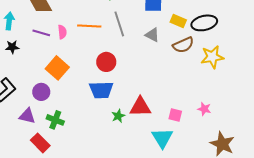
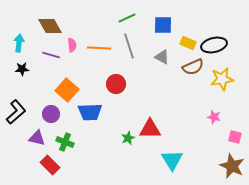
pink semicircle: (62, 32) -> (72, 45), moved
blue trapezoid: (101, 90) -> (90, 112), moved
pink star: (204, 109) -> (214, 117), moved
pink square: (175, 115) -> (235, 137), moved

